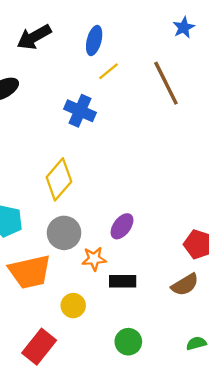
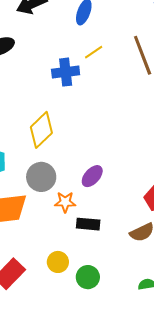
yellow line: (108, 71) -> (94, 52), moved
blue cross: (80, 111) -> (66, 72), turned -36
yellow circle: (73, 306) -> (58, 262), moved

